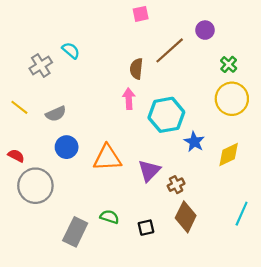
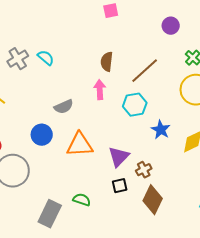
cyan semicircle: (71, 50) -> (46, 58), moved
brown line: (170, 50) -> (145, 71), moved
gray semicircle: (56, 114) -> (64, 107), moved
cyan hexagon: (166, 115) -> (135, 105), size x0.7
black square: (146, 228) -> (120, 186), moved

